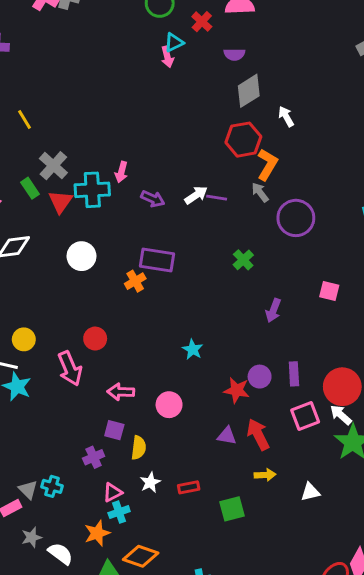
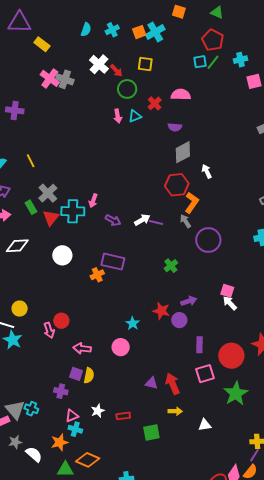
pink arrow: (167, 57) -> (118, 116), moved
purple arrow: (273, 310) -> (189, 301), turned -133
red circle: (95, 339) -> (61, 321), moved
pink arrow: (70, 368) -> (49, 330), size x0.7
purple circle: (260, 377) -> (179, 320), moved
red star: (237, 390) -> (161, 311), moved
pink circle: (169, 405) -> (121, 347), moved
white arrow: (341, 415) -> (230, 303), moved
yellow semicircle: (139, 448) -> (89, 375), moved
purple cross: (94, 457) -> (61, 391), turned 32
gray triangle: (28, 490) -> (15, 410), size x1.5
cyan cross: (119, 512) -> (75, 429), turned 32

